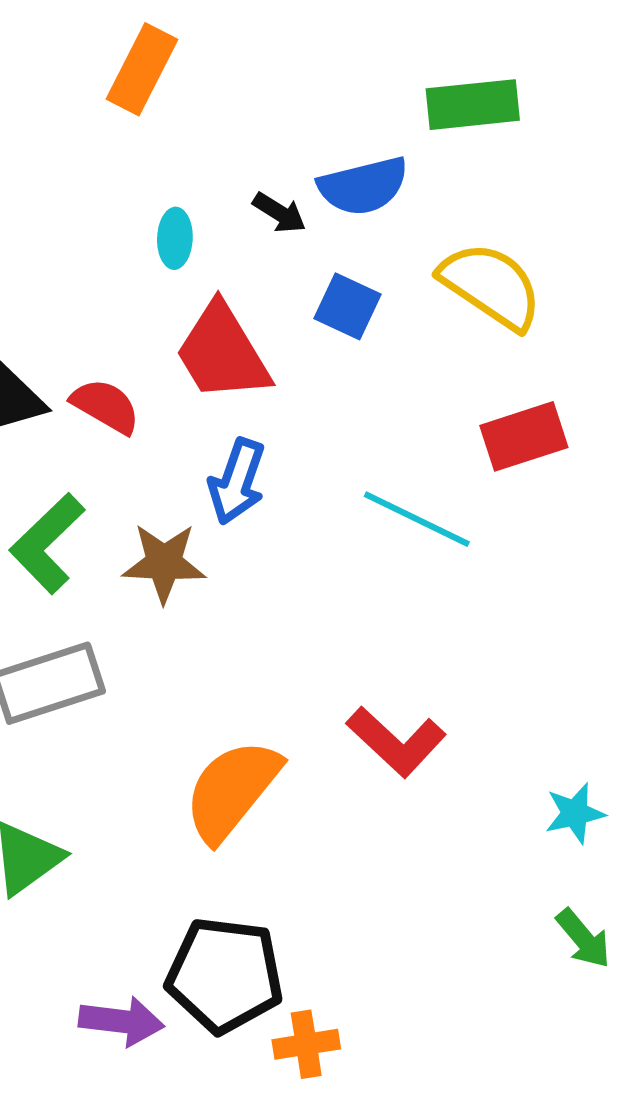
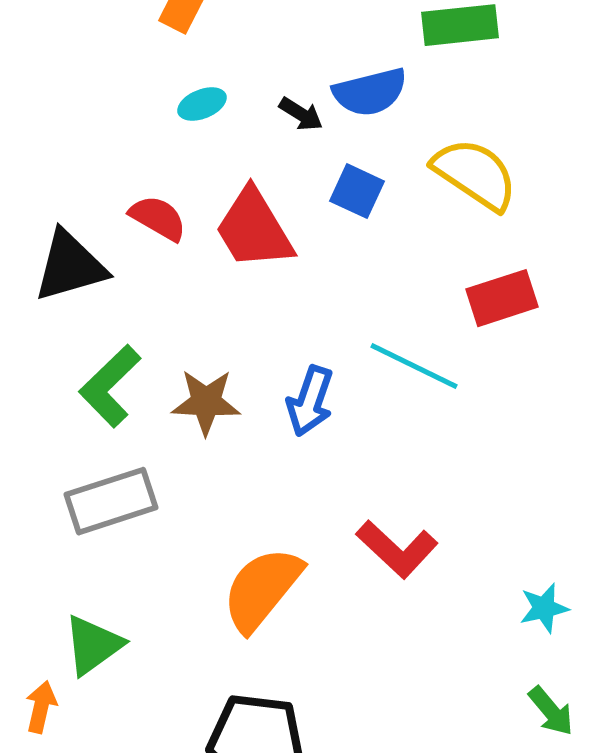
cyan ellipse: (175, 238) -> (202, 104), moved, turned 66
red semicircle: (106, 406) -> (158, 218), moved
blue arrow: (237, 481) -> (310, 401), moved

